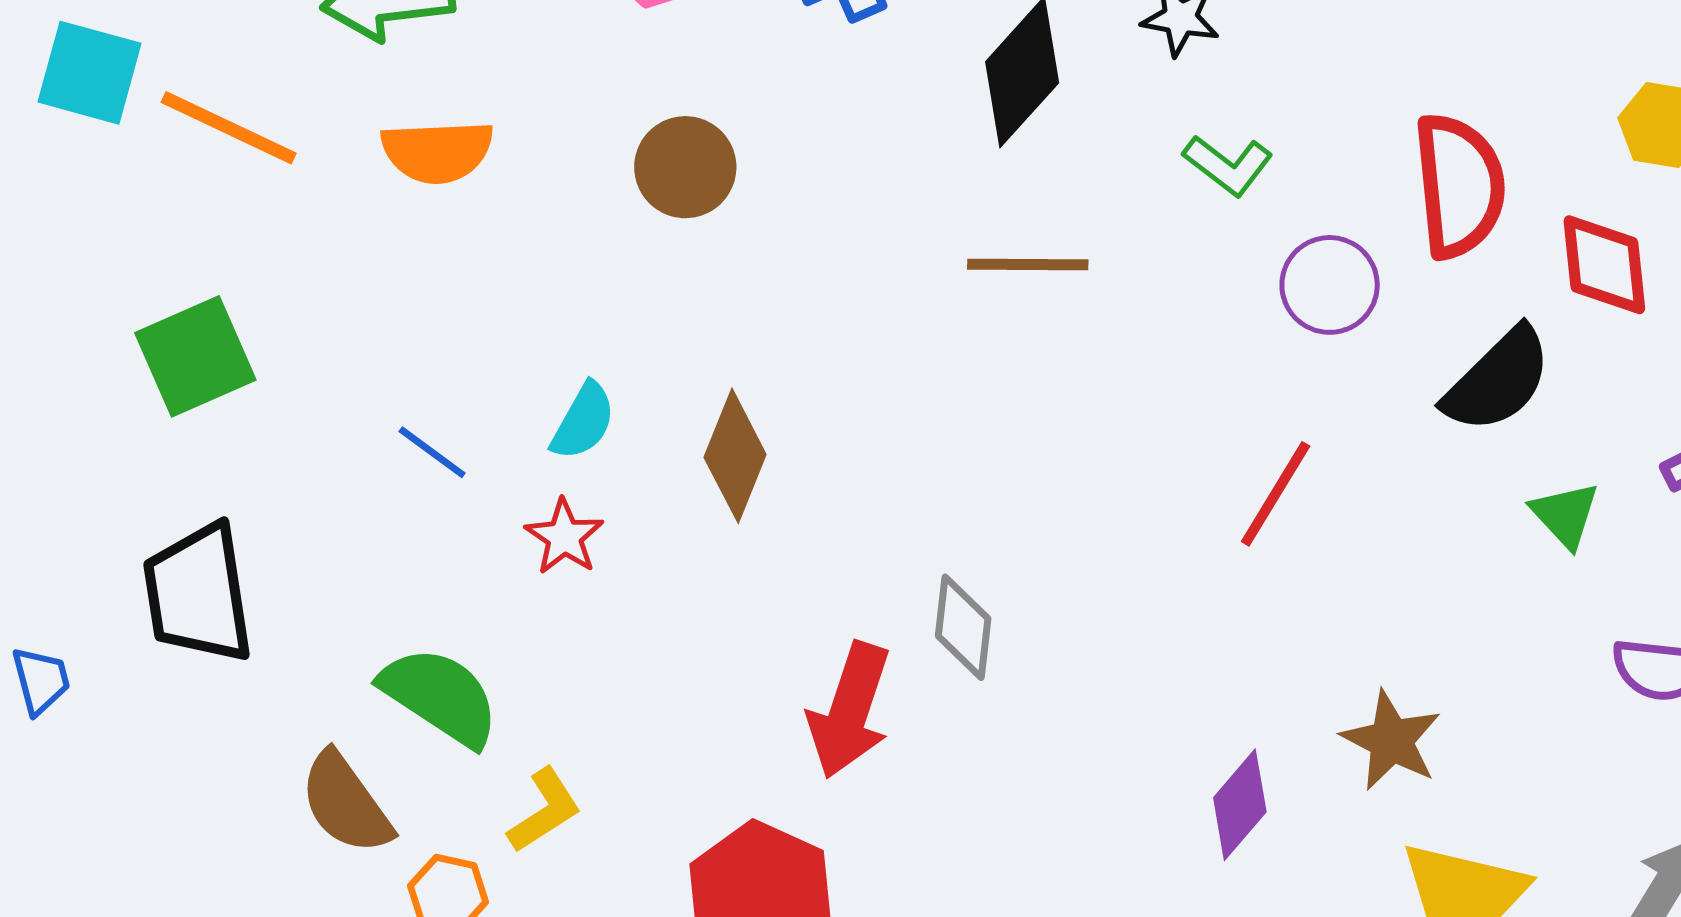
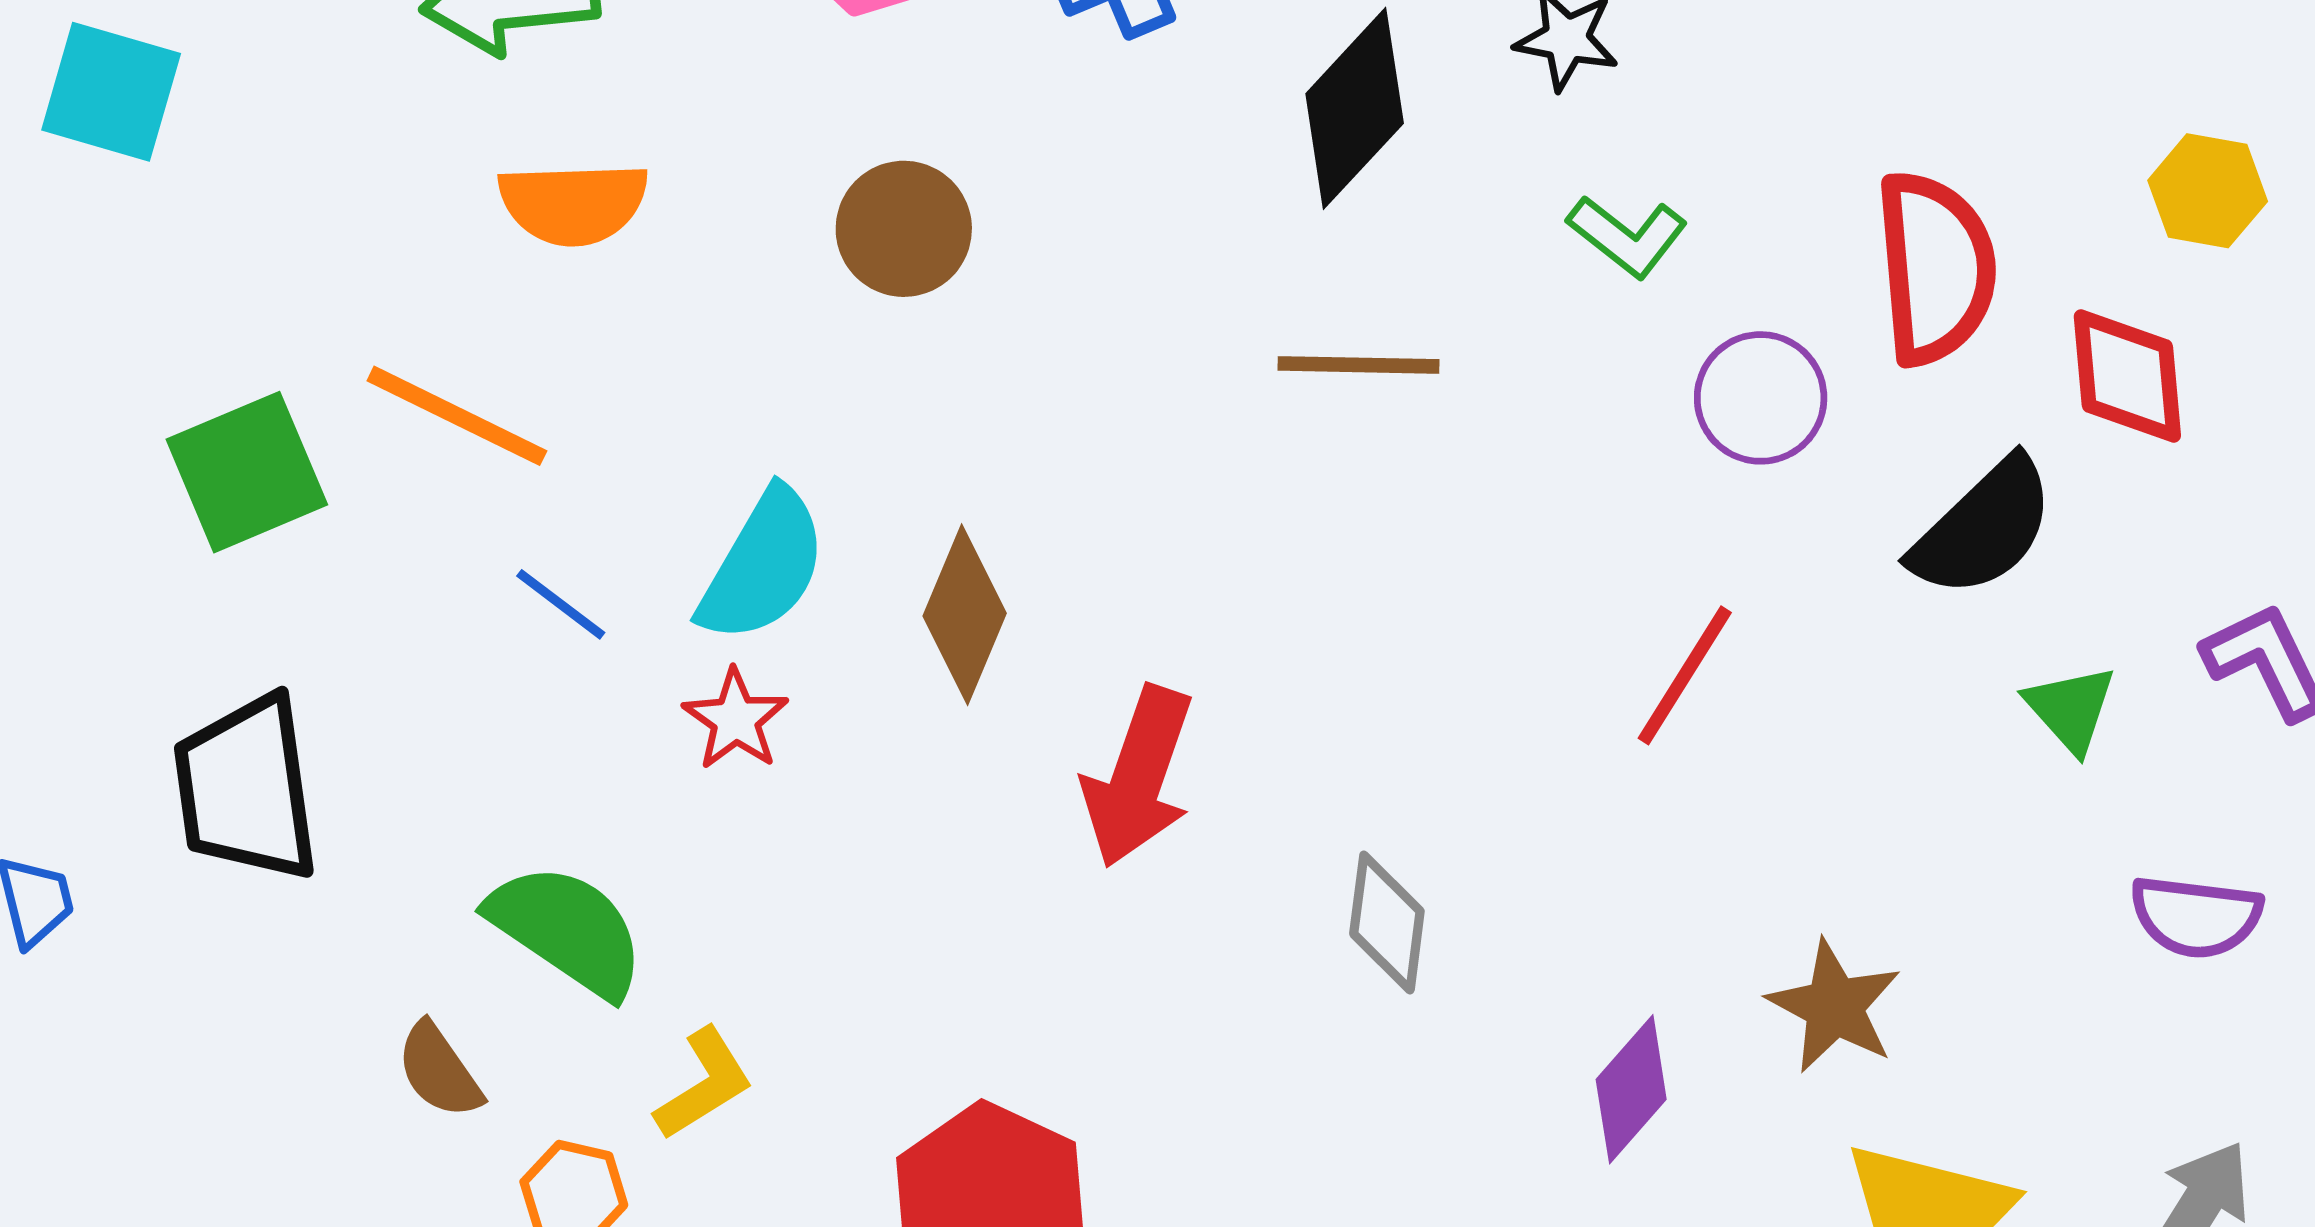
orange line: (229, 128) -> (457, 416), moved
cyan semicircle: (583, 421) -> (763, 566), size x1.5
gray diamond: (963, 627) -> (1387, 923), moved
red arrow: (850, 710) -> (1138, 777), moved
brown semicircle: (346, 803) -> (439, 1071), size x0.7

